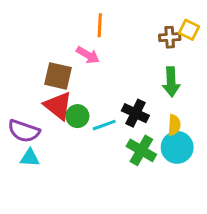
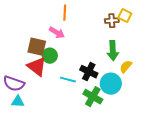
green circle: (77, 116) -> (50, 56), moved
cyan line: (104, 125) -> (68, 80), turned 35
yellow semicircle: (174, 125) -> (126, 67), moved, turned -144
cyan circle: (177, 147) -> (111, 84), moved

